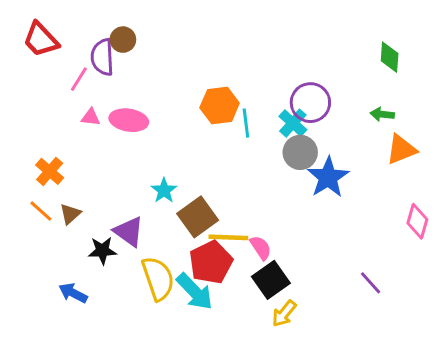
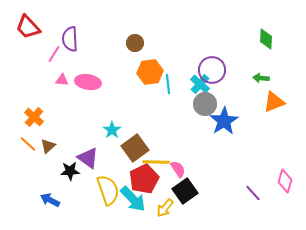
brown circle: (123, 40) -> (135, 43), moved
pink diamond: (417, 221) -> (285, 181), moved
yellow arrow: (284, 314) -> (165, 208), moved

